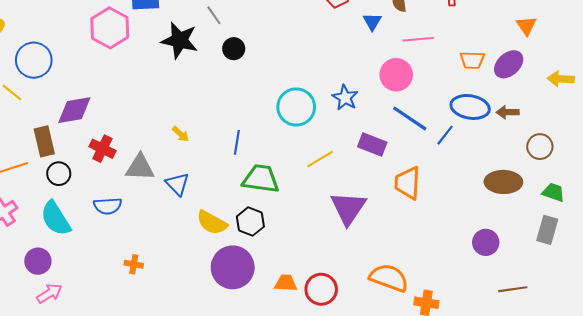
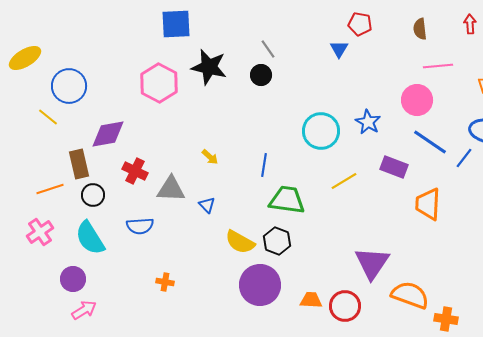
gray line: (214, 15) -> (268, 49), moved
blue triangle: (372, 22) -> (339, 49), moved
pink hexagon: (110, 28) -> (159, 83), moved
blue triangle: (177, 184) -> (207, 205), size x0.7
purple triangle: (348, 208) -> (372, 263), moved

